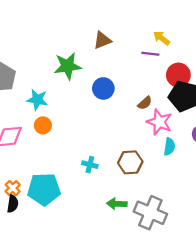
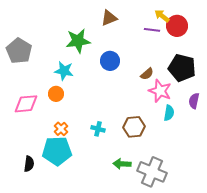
red circle: (178, 75) -> (177, 26), moved
cyan star: (37, 100) -> (64, 71), moved
orange cross: (13, 188) -> (61, 129), moved

